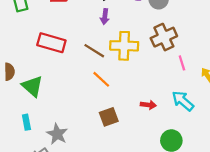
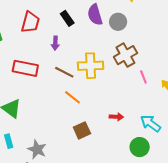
purple arrow: (105, 17) -> (55, 43), moved
cyan arrow: (183, 101) -> (151, 123), moved

